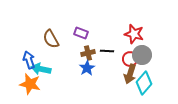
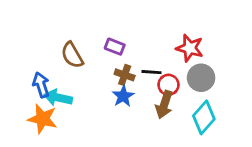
brown cross: (88, 53) -> (125, 75), turned 32
red circle: (130, 59) -> (168, 85), moved
brown arrow: (130, 74) -> (164, 105), moved

